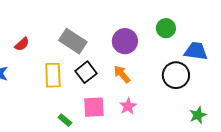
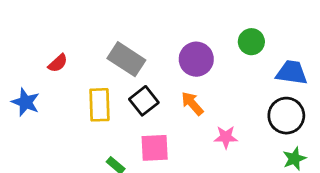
black circle: (176, 75) -> (286, 116), moved
pink star: (128, 106) -> (226, 137), moved, turned 30

